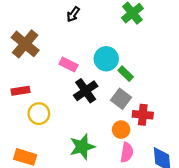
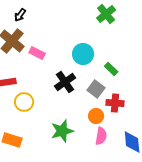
black arrow: (73, 14) -> (20, 15), moved
pink rectangle: (69, 64) -> (37, 53), moved
green rectangle: (126, 74) -> (111, 69), moved

